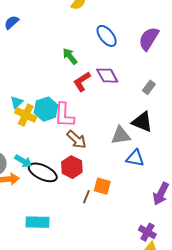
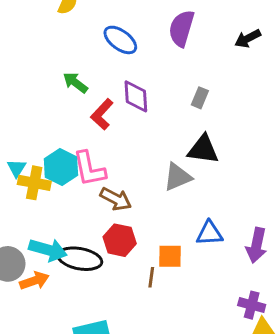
purple diamond: (107, 76) -> (136, 96), turned 40
blue triangle: (135, 158) -> (209, 233), moved
cyan arrow: (23, 161) -> (48, 250), size x1.4

